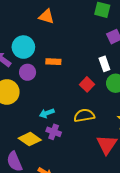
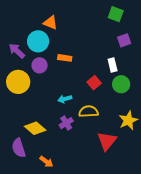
orange triangle: (46, 16) -> (50, 23), moved
cyan arrow: (47, 113) -> (65, 99), moved
purple cross: (54, 132) -> (66, 123), moved, turned 32

